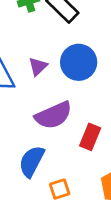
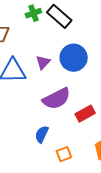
red rectangle: (90, 137) -> (85, 114), turned 42
blue semicircle: (32, 161) -> (42, 134), size x0.7

